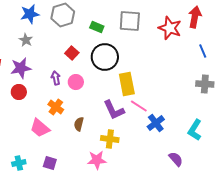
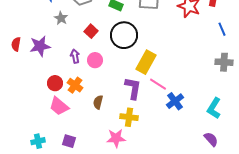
gray star: (26, 40) -> (61, 18), moved
yellow rectangle: (127, 84) -> (146, 62), turned 40
red circle: (19, 92) -> (55, 83), moved
purple L-shape: (114, 110) -> (133, 88), turned -145
purple semicircle: (176, 159) -> (211, 139), moved

